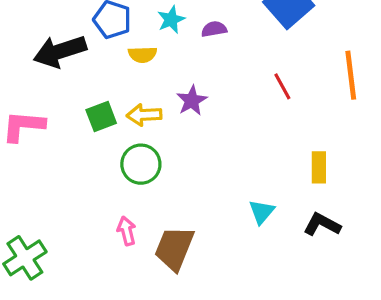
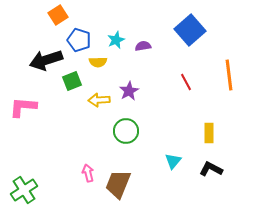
green square: (101, 116) -> (72, 81), moved
green circle: (141, 164) -> (126, 131), moved

